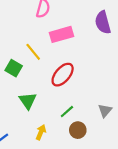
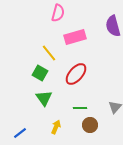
green square: (14, 68) -> (40, 73), moved
green line: (67, 112) -> (80, 108), turned 40

